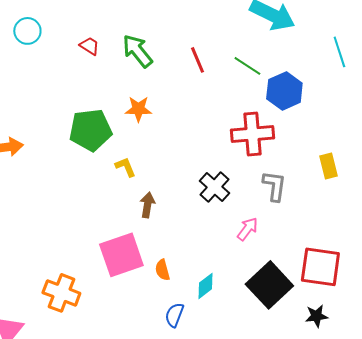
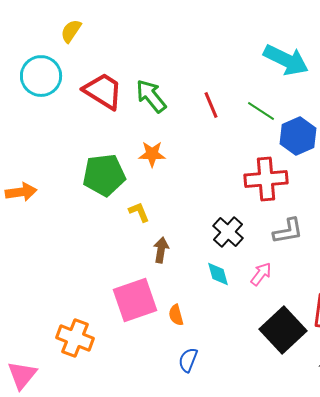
cyan circle: (27, 31) -> (41, 76), size x1.5
red trapezoid: (89, 46) -> (103, 91), size x2.0
gray L-shape: (274, 186) -> (288, 231), turned 72
cyan diamond: (205, 286) -> (218, 274), moved, turned -68

